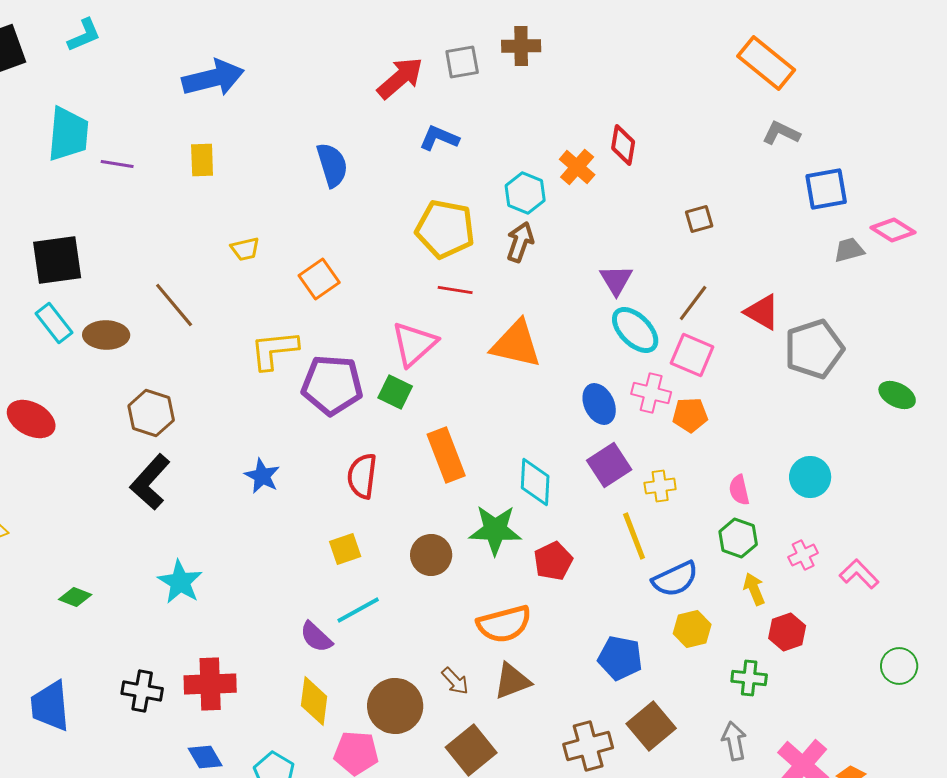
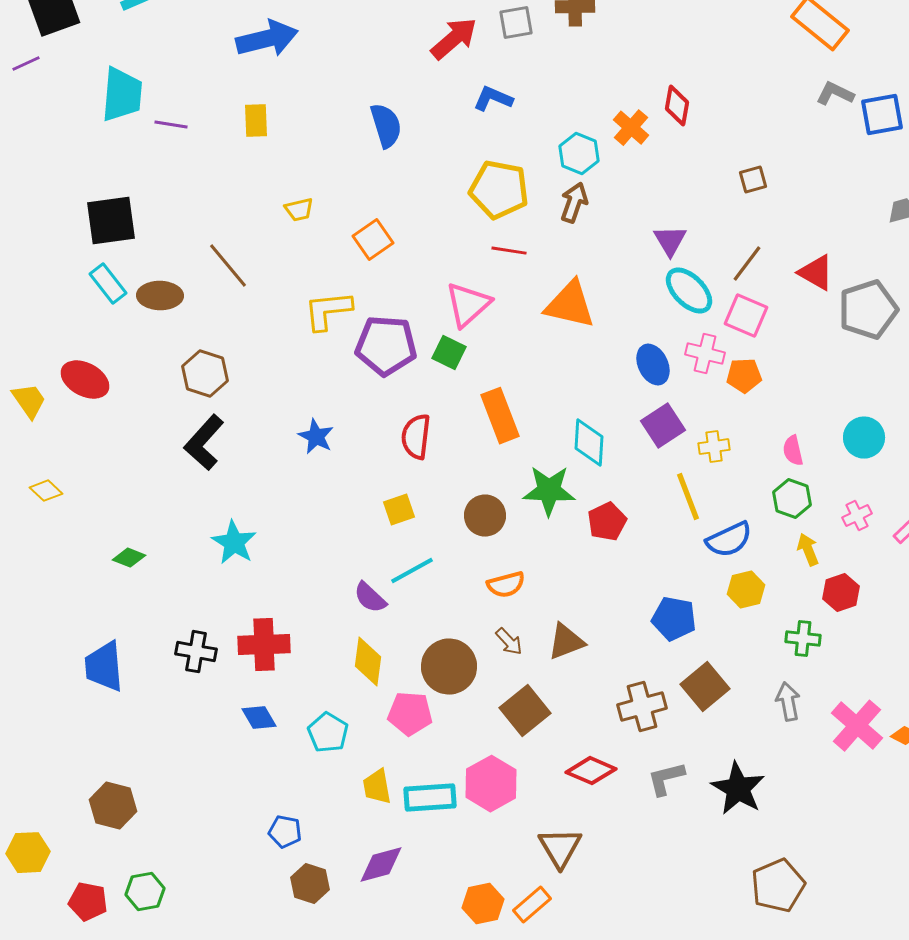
blue square: (826, 189) -> (882, 115), moved
orange semicircle: (504, 624) -> (506, 585), moved, size x0.7

